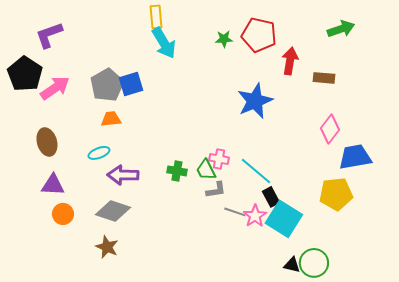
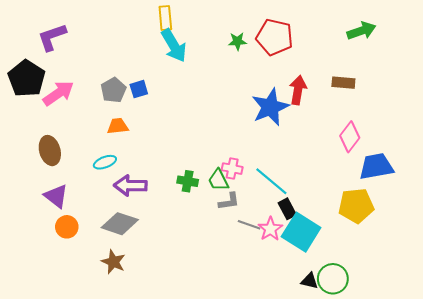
red arrow: (290, 61) -> (298, 90), moved
blue square: (131, 84) -> (139, 89), size x0.7
gray pentagon: (107, 85) -> (113, 90), size x0.7
purple triangle: (53, 185) -> (56, 196), turned 35

